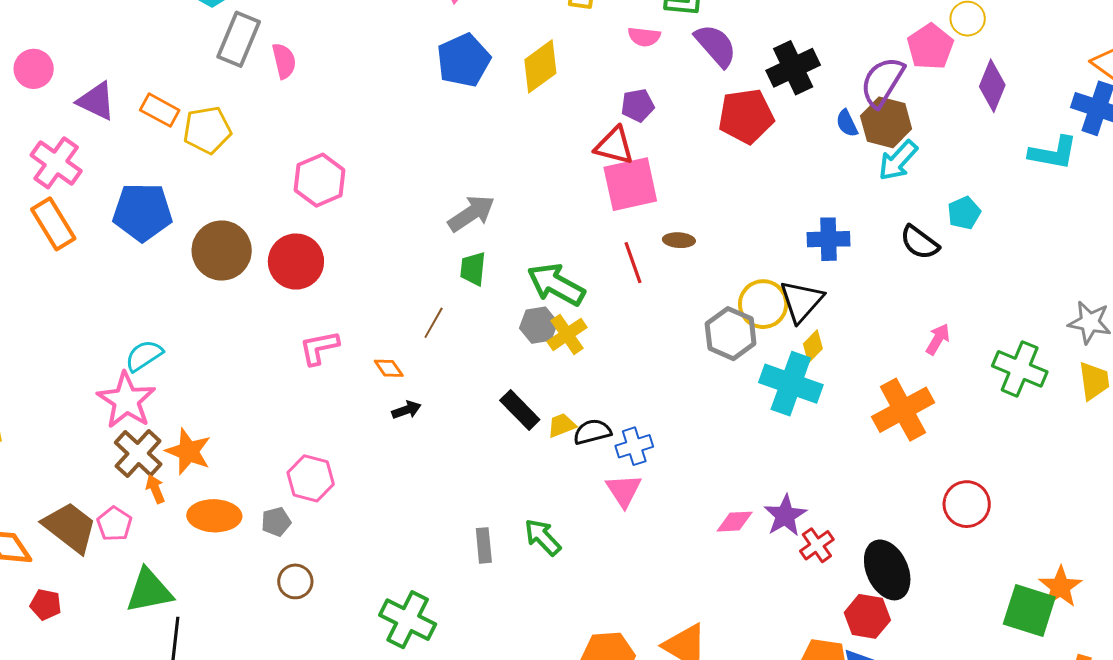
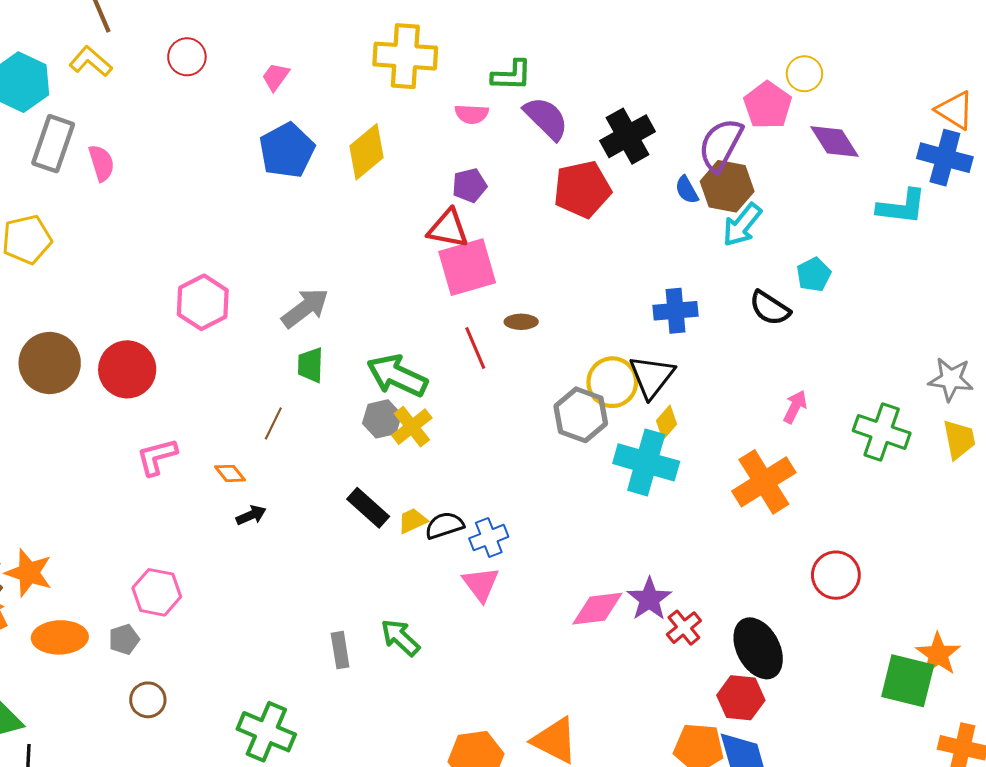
purple diamond: (992, 86) -> (834, 141), turned -51
pink hexagon: (320, 180) -> (203, 302), moved
pink diamond: (735, 522) -> (597, 609), size x1.4

